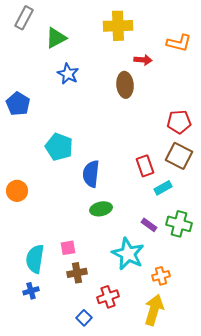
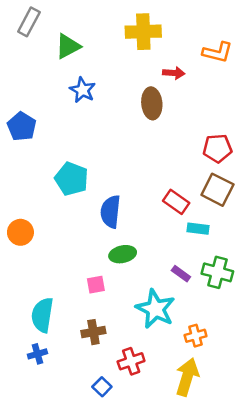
red rectangle: (145, 166) -> (176, 202), turned -35
cyan rectangle: (163, 188) -> (198, 229), turned 36
pink square: (68, 248) -> (96, 285), moved

